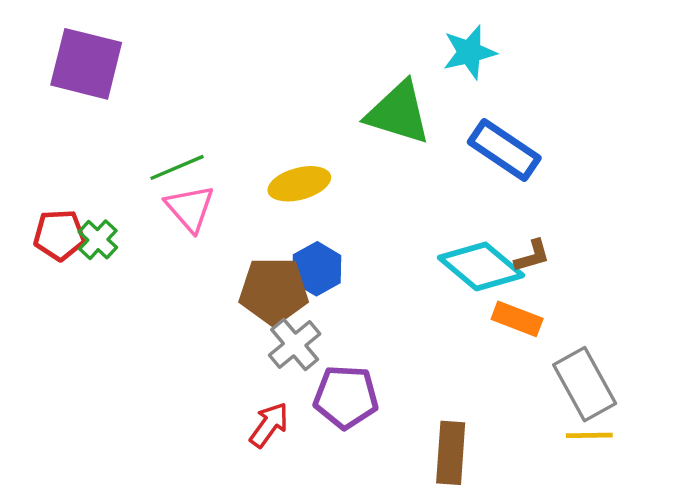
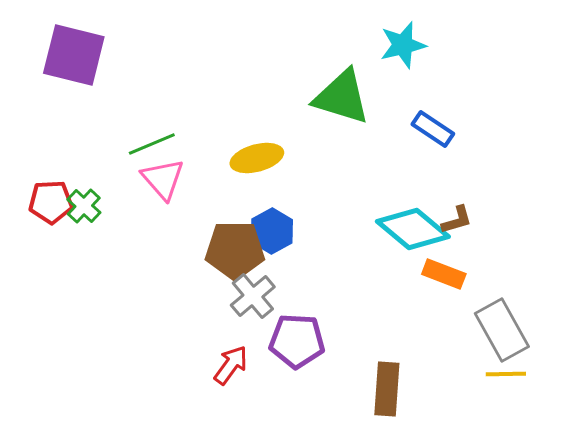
blue rectangle: (504, 150) -> (433, 129), size x0.7

